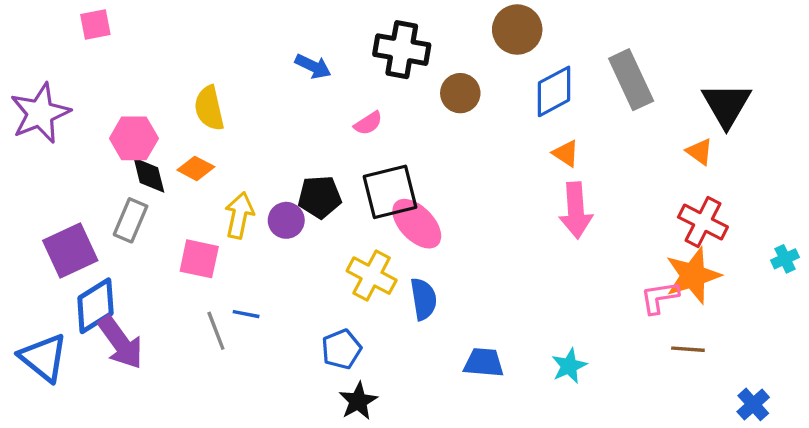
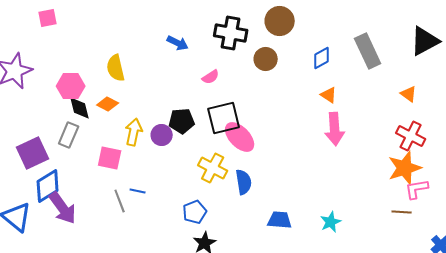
brown circle: (517, 30) -> (280, 21), moved
blue diamond: (554, 91) -> (322, 58), size x0.7
black triangle: (726, 105) -> (425, 41), moved, turned 32
pink L-shape: (659, 297) -> (417, 189), moved

